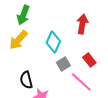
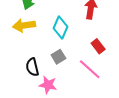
yellow arrow: (18, 40) -> (24, 25), turned 40
gray square: (63, 64) -> (58, 57), moved

